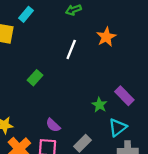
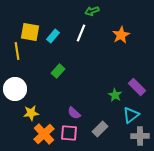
cyan rectangle: (26, 14) -> (53, 36), moved
white line: (71, 49) -> (81, 33), moved

